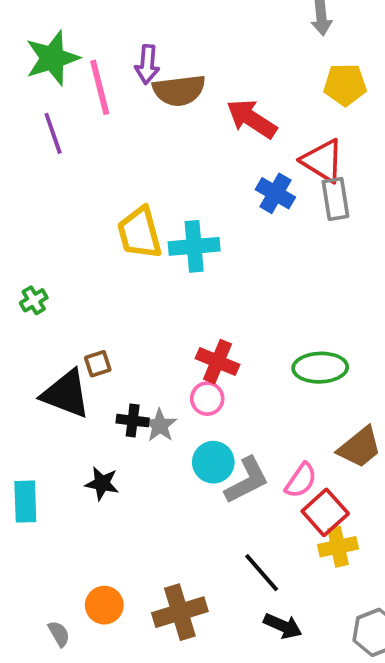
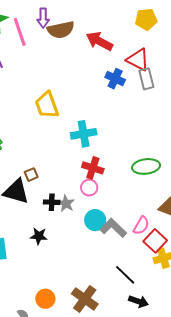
cyan cross: (194, 246) -> (84, 134), moved
gray L-shape: (247, 480) -> (113, 228), turned -104
brown cross: (180, 612) -> (85, 299), turned -32

